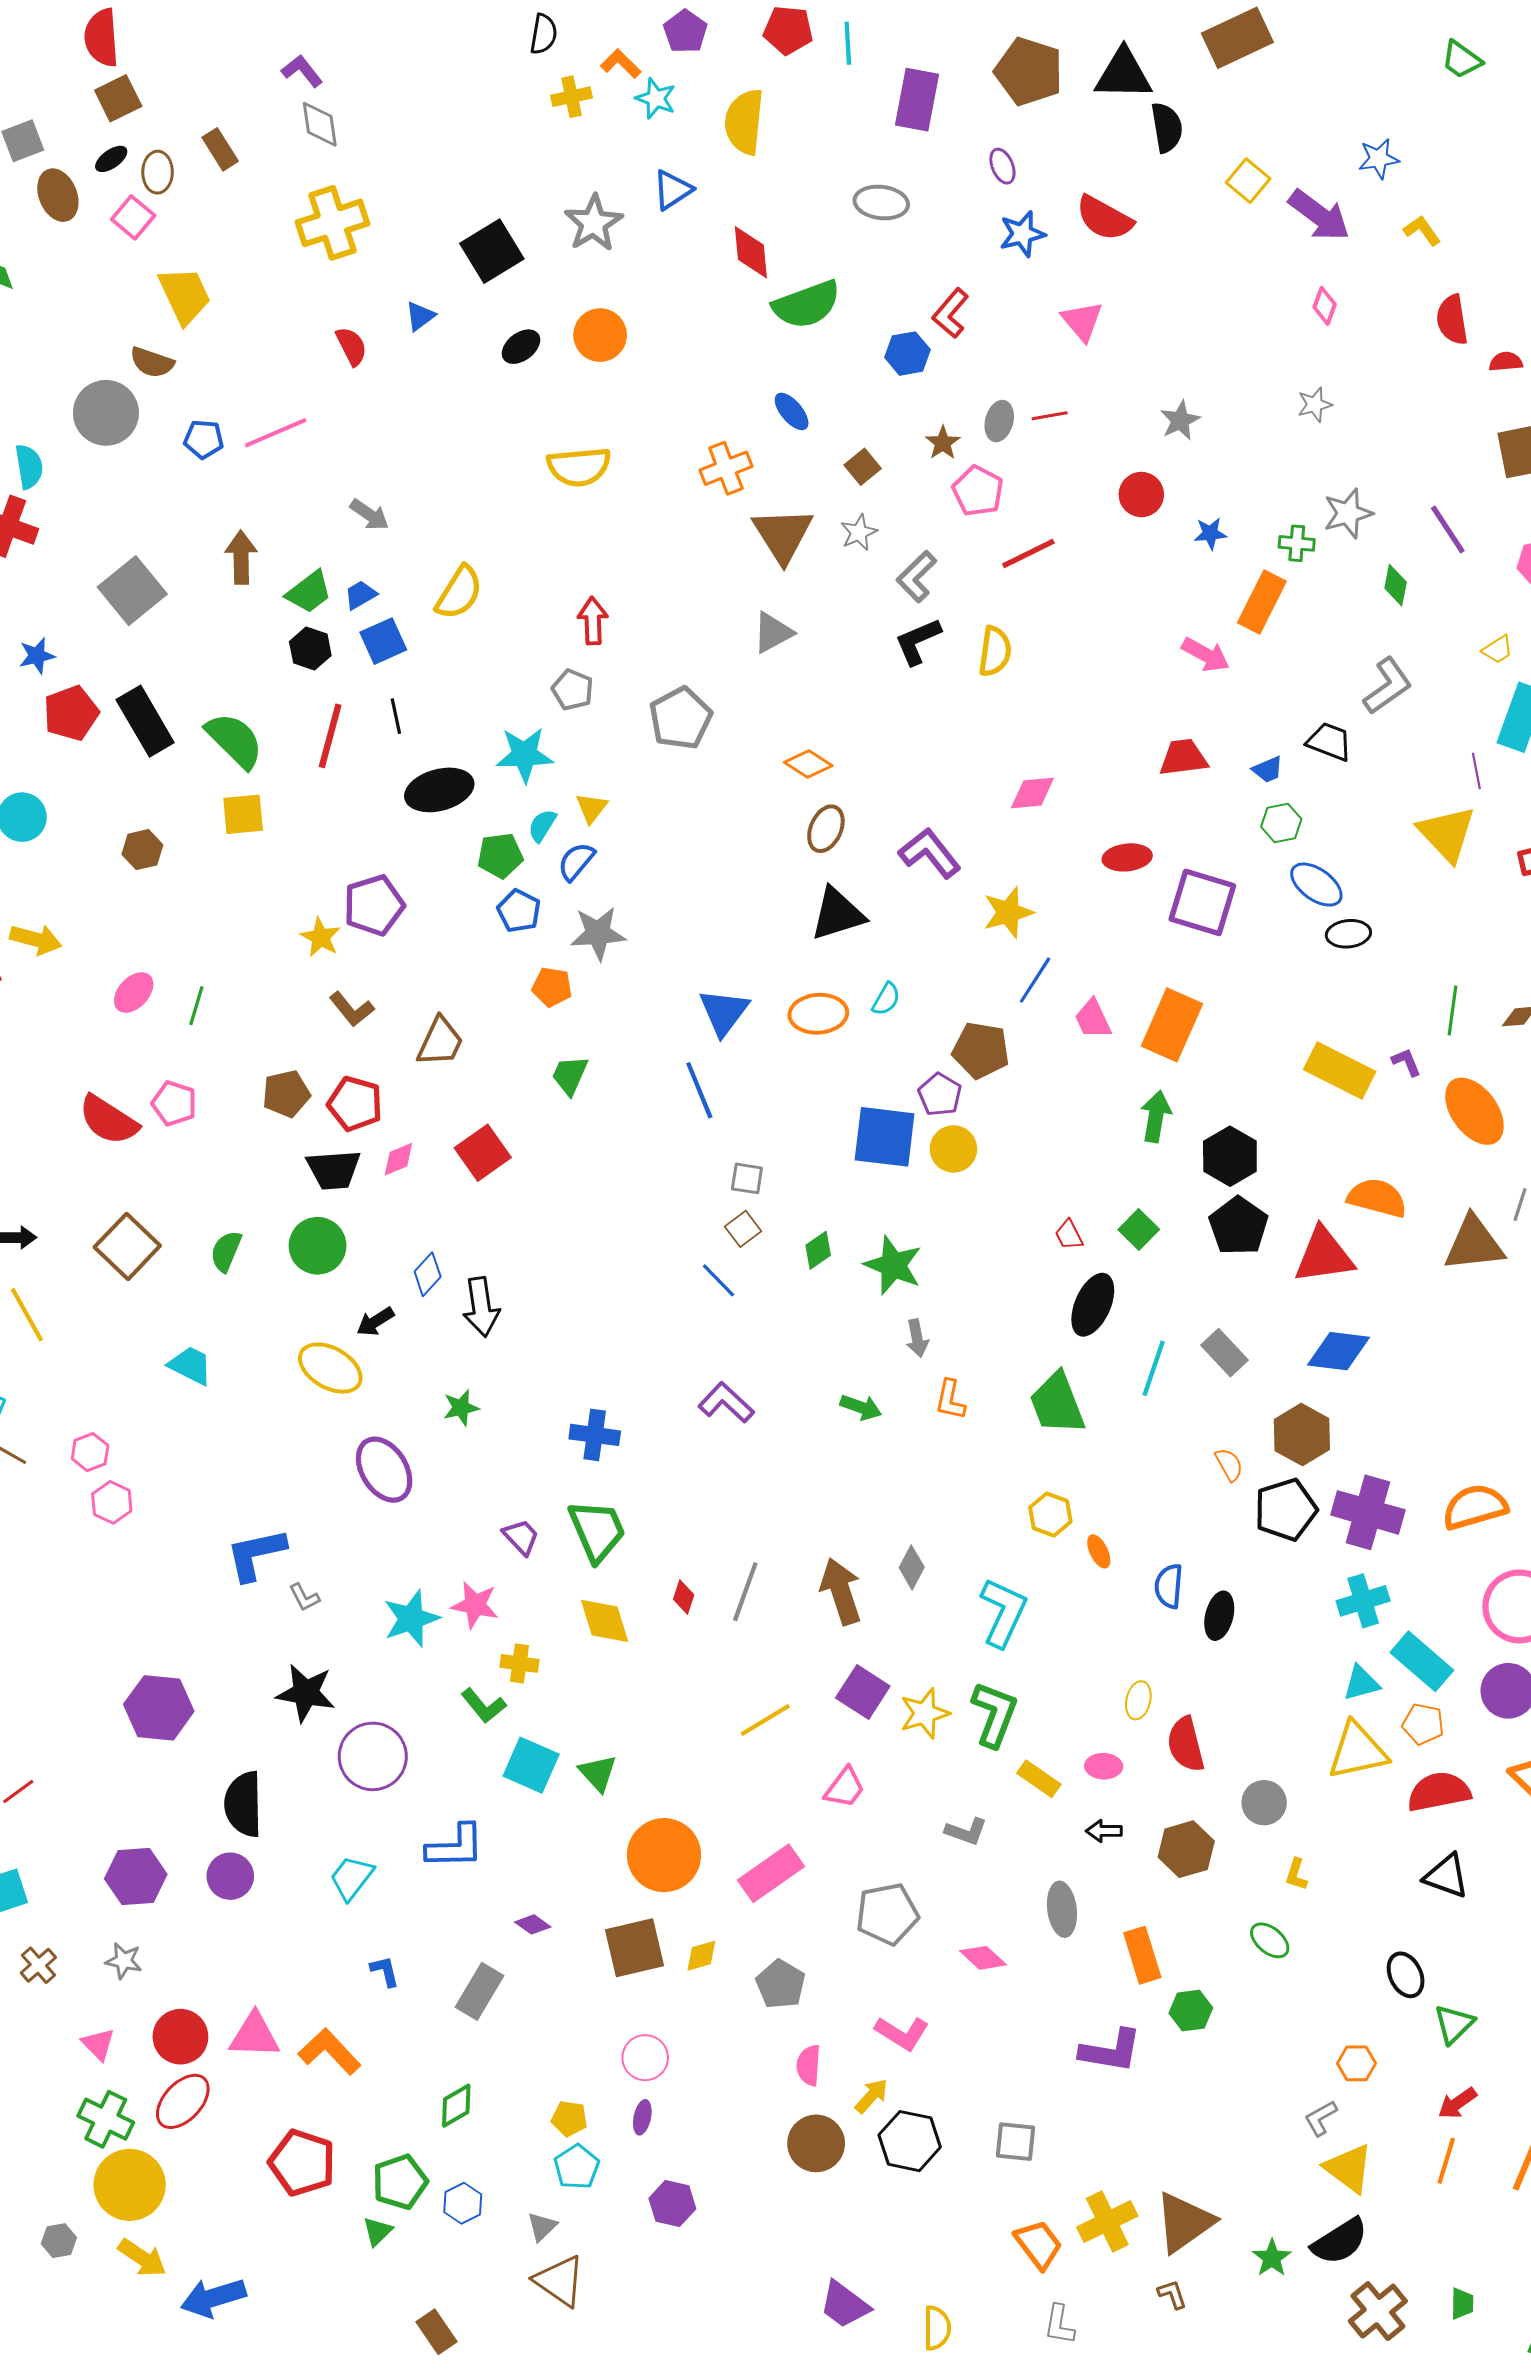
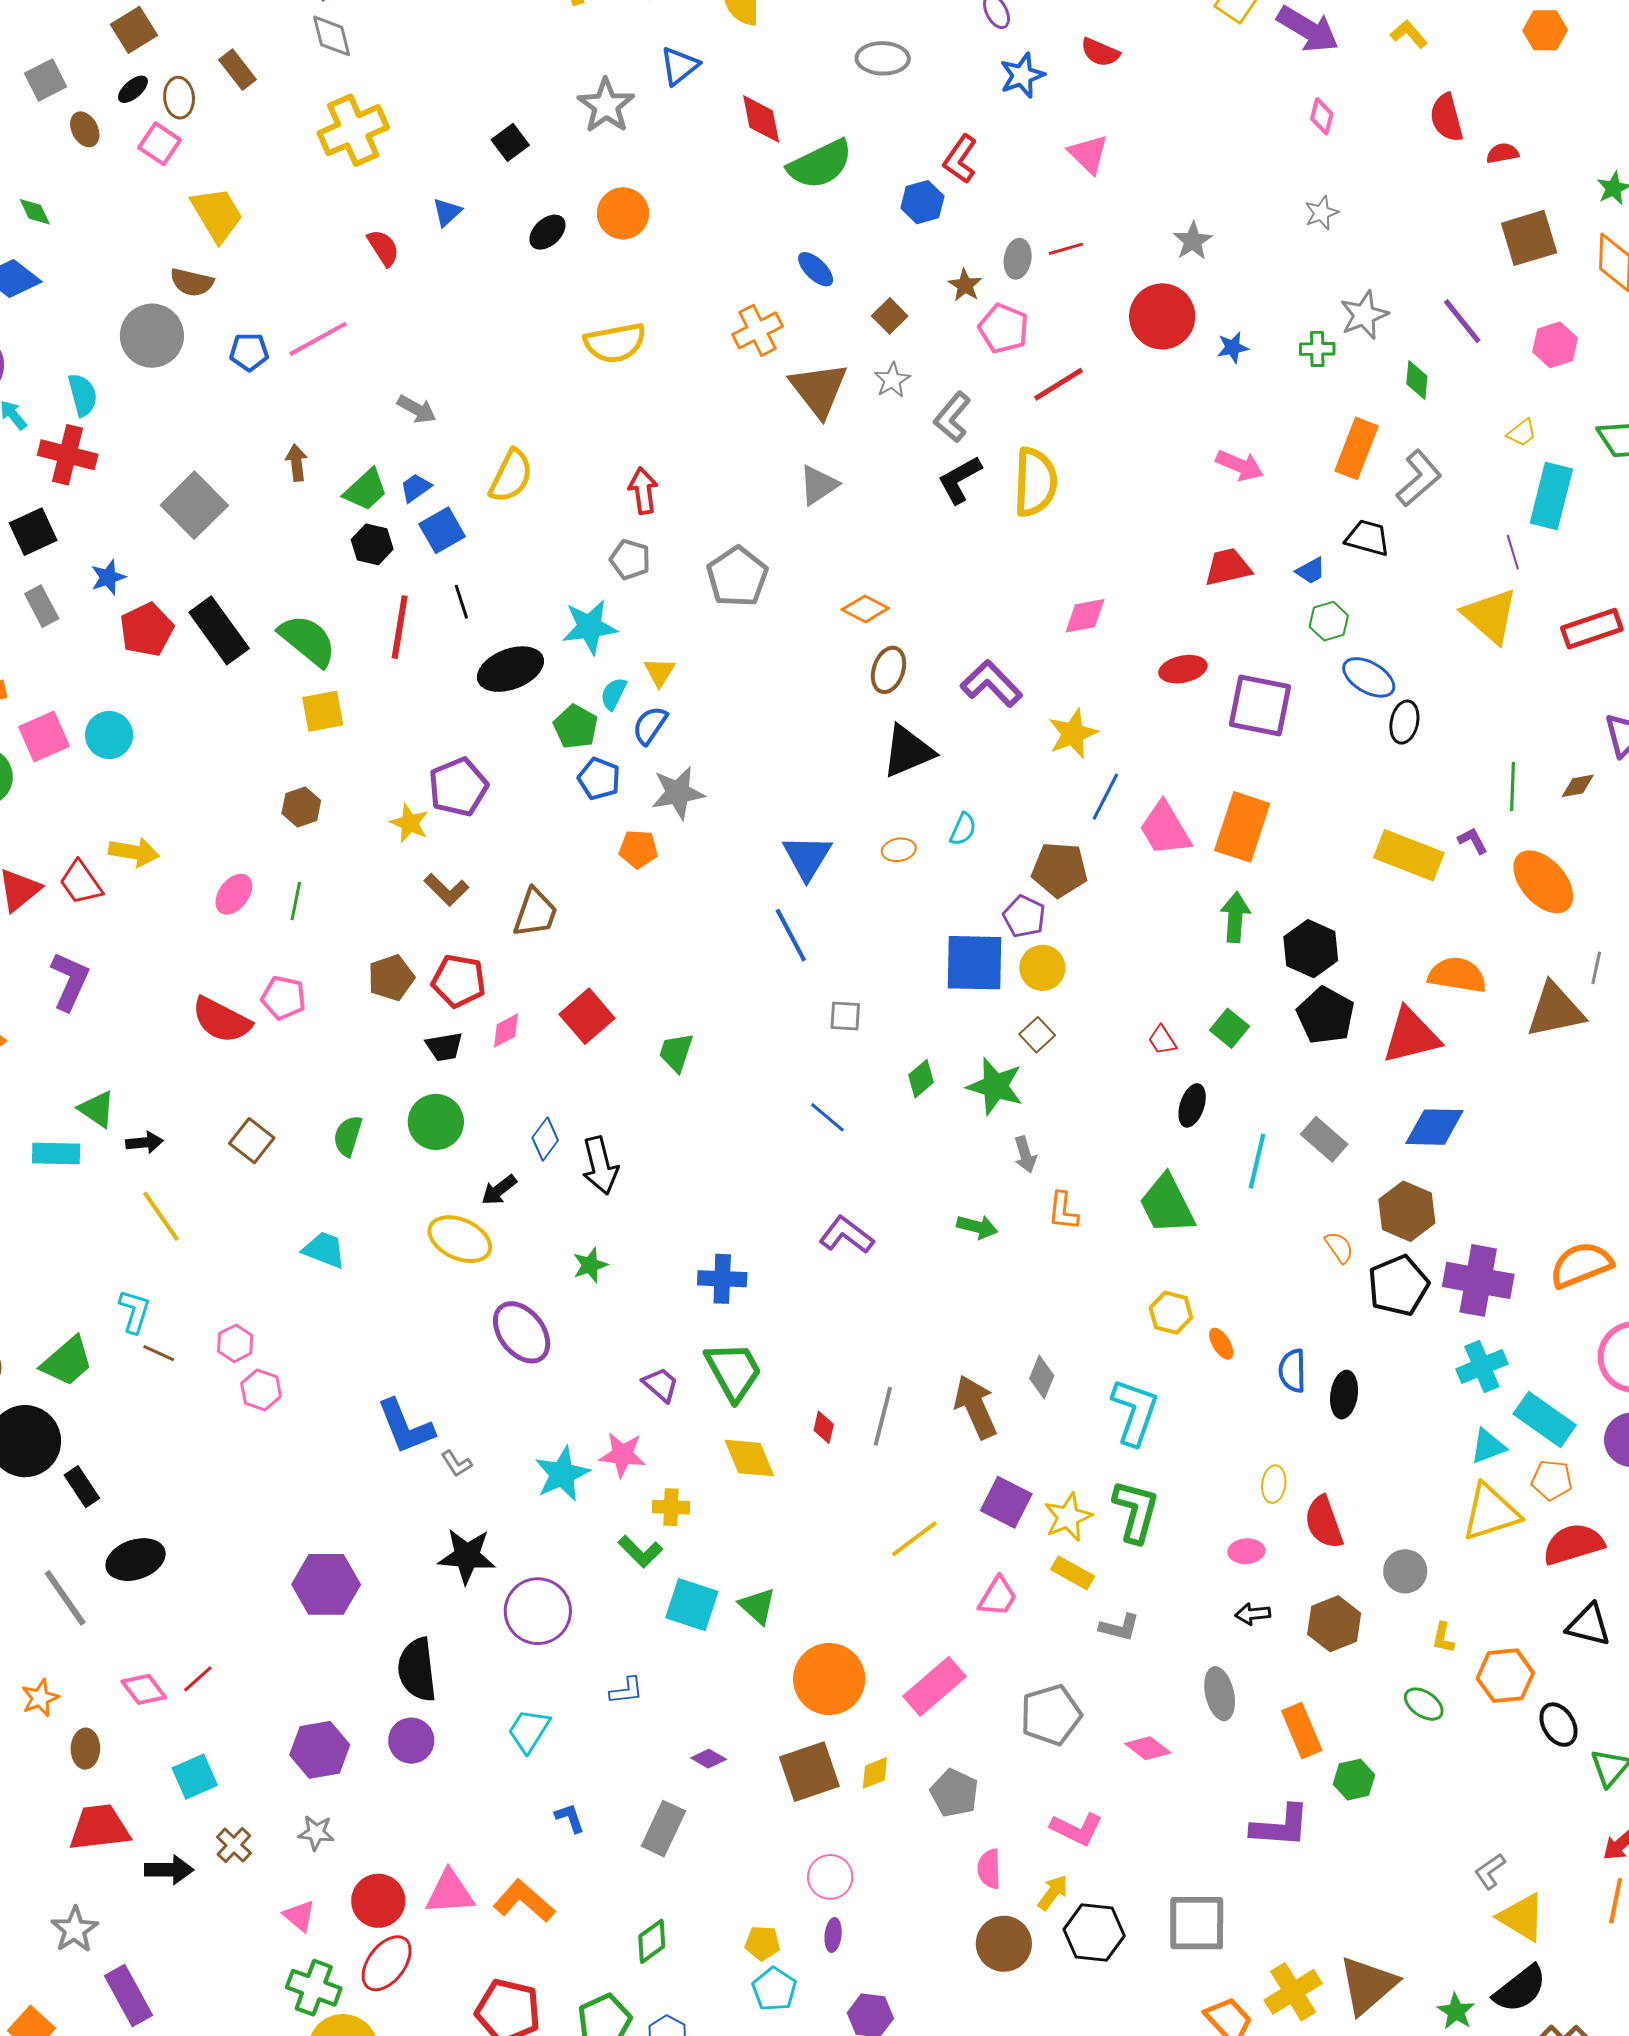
brown ellipse: (58, 195) -> (85, 129), size x0.7
red semicircle: (1104, 218) -> (1100, 52), size x0.7
black square: (492, 251) -> (510, 142), size x0.6
red circle: (1141, 495) -> (1162, 316), size x1.5
brown arrow: (241, 557) -> (297, 463), size x0.7
orange rectangle: (1262, 602) -> (1357, 448), moved
yellow semicircle: (995, 651) -> (1035, 482), size x1.4
brown hexagon: (142, 850) -> (301, 807), moved
green pentagon: (500, 856) -> (576, 727), turned -30
black ellipse: (1348, 934) -> (1404, 722), turned -66
orange ellipse: (818, 1014) -> (899, 850), size x0.6
pink trapezoid: (1093, 1019) -> (1165, 829), size x1.4
green trapezoid: (570, 1075) -> (676, 1052), moved
black trapezoid: (334, 1170) -> (444, 1047), size x0.7
brown square: (743, 1229) -> (1037, 1035), moved
brown square: (127, 1246) -> (252, 1141), size x0.7
black ellipse: (1093, 1305) -> (1192, 1105), size x0.7
blue L-shape: (256, 1554) -> (405, 1427), turned -94
yellow rectangle: (1039, 1779) -> (1073, 1573), moved
blue L-shape: (455, 1847) -> (626, 1691), size x0.6
orange hexagon: (1356, 2063) -> (1505, 1676), moved, size x1.5
gray square: (1016, 2142) -> (1197, 1923), size x1.5

